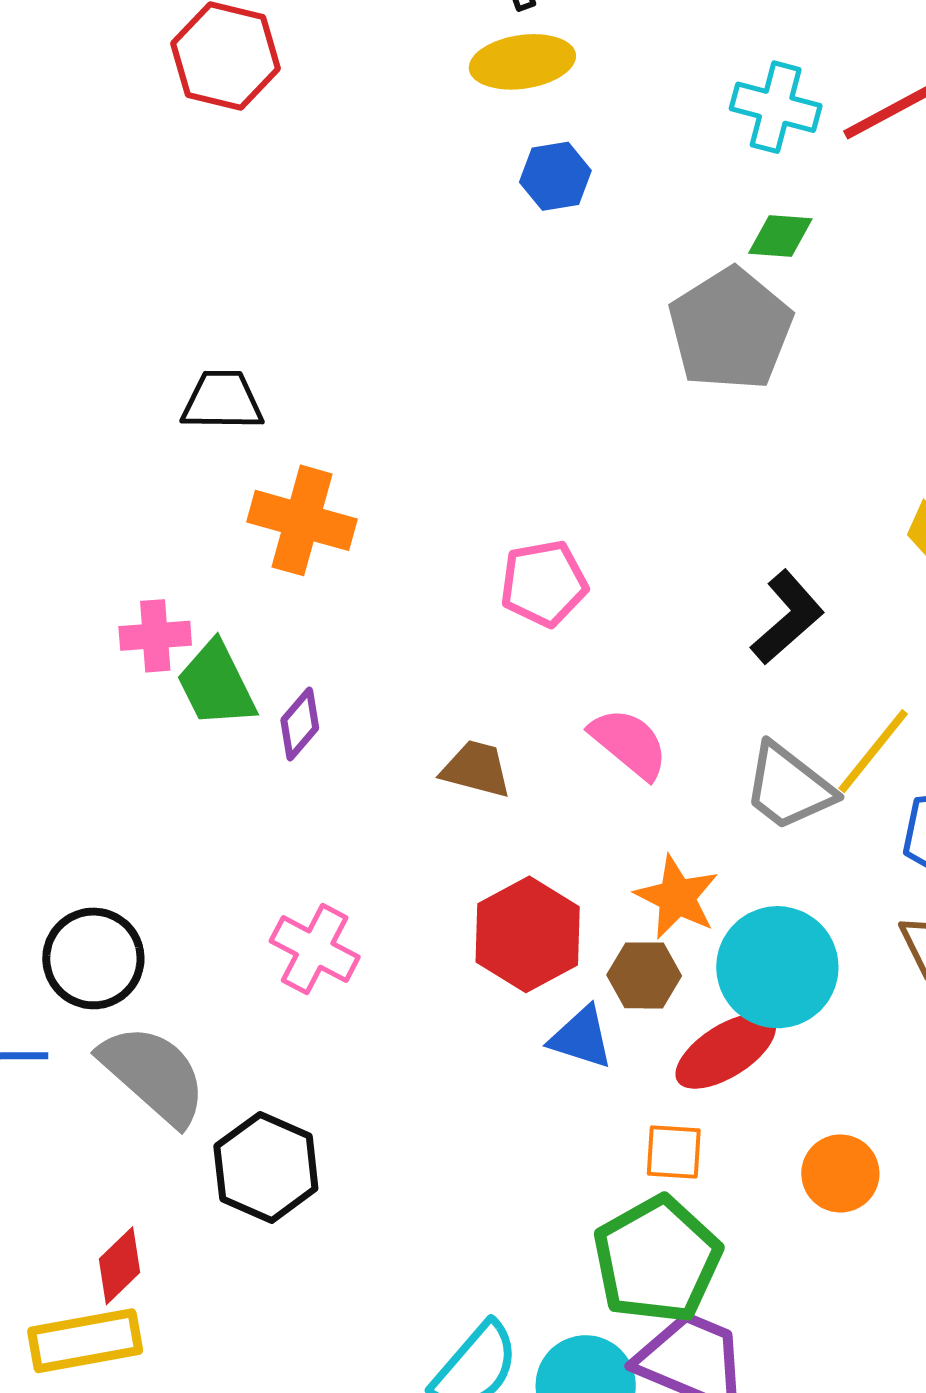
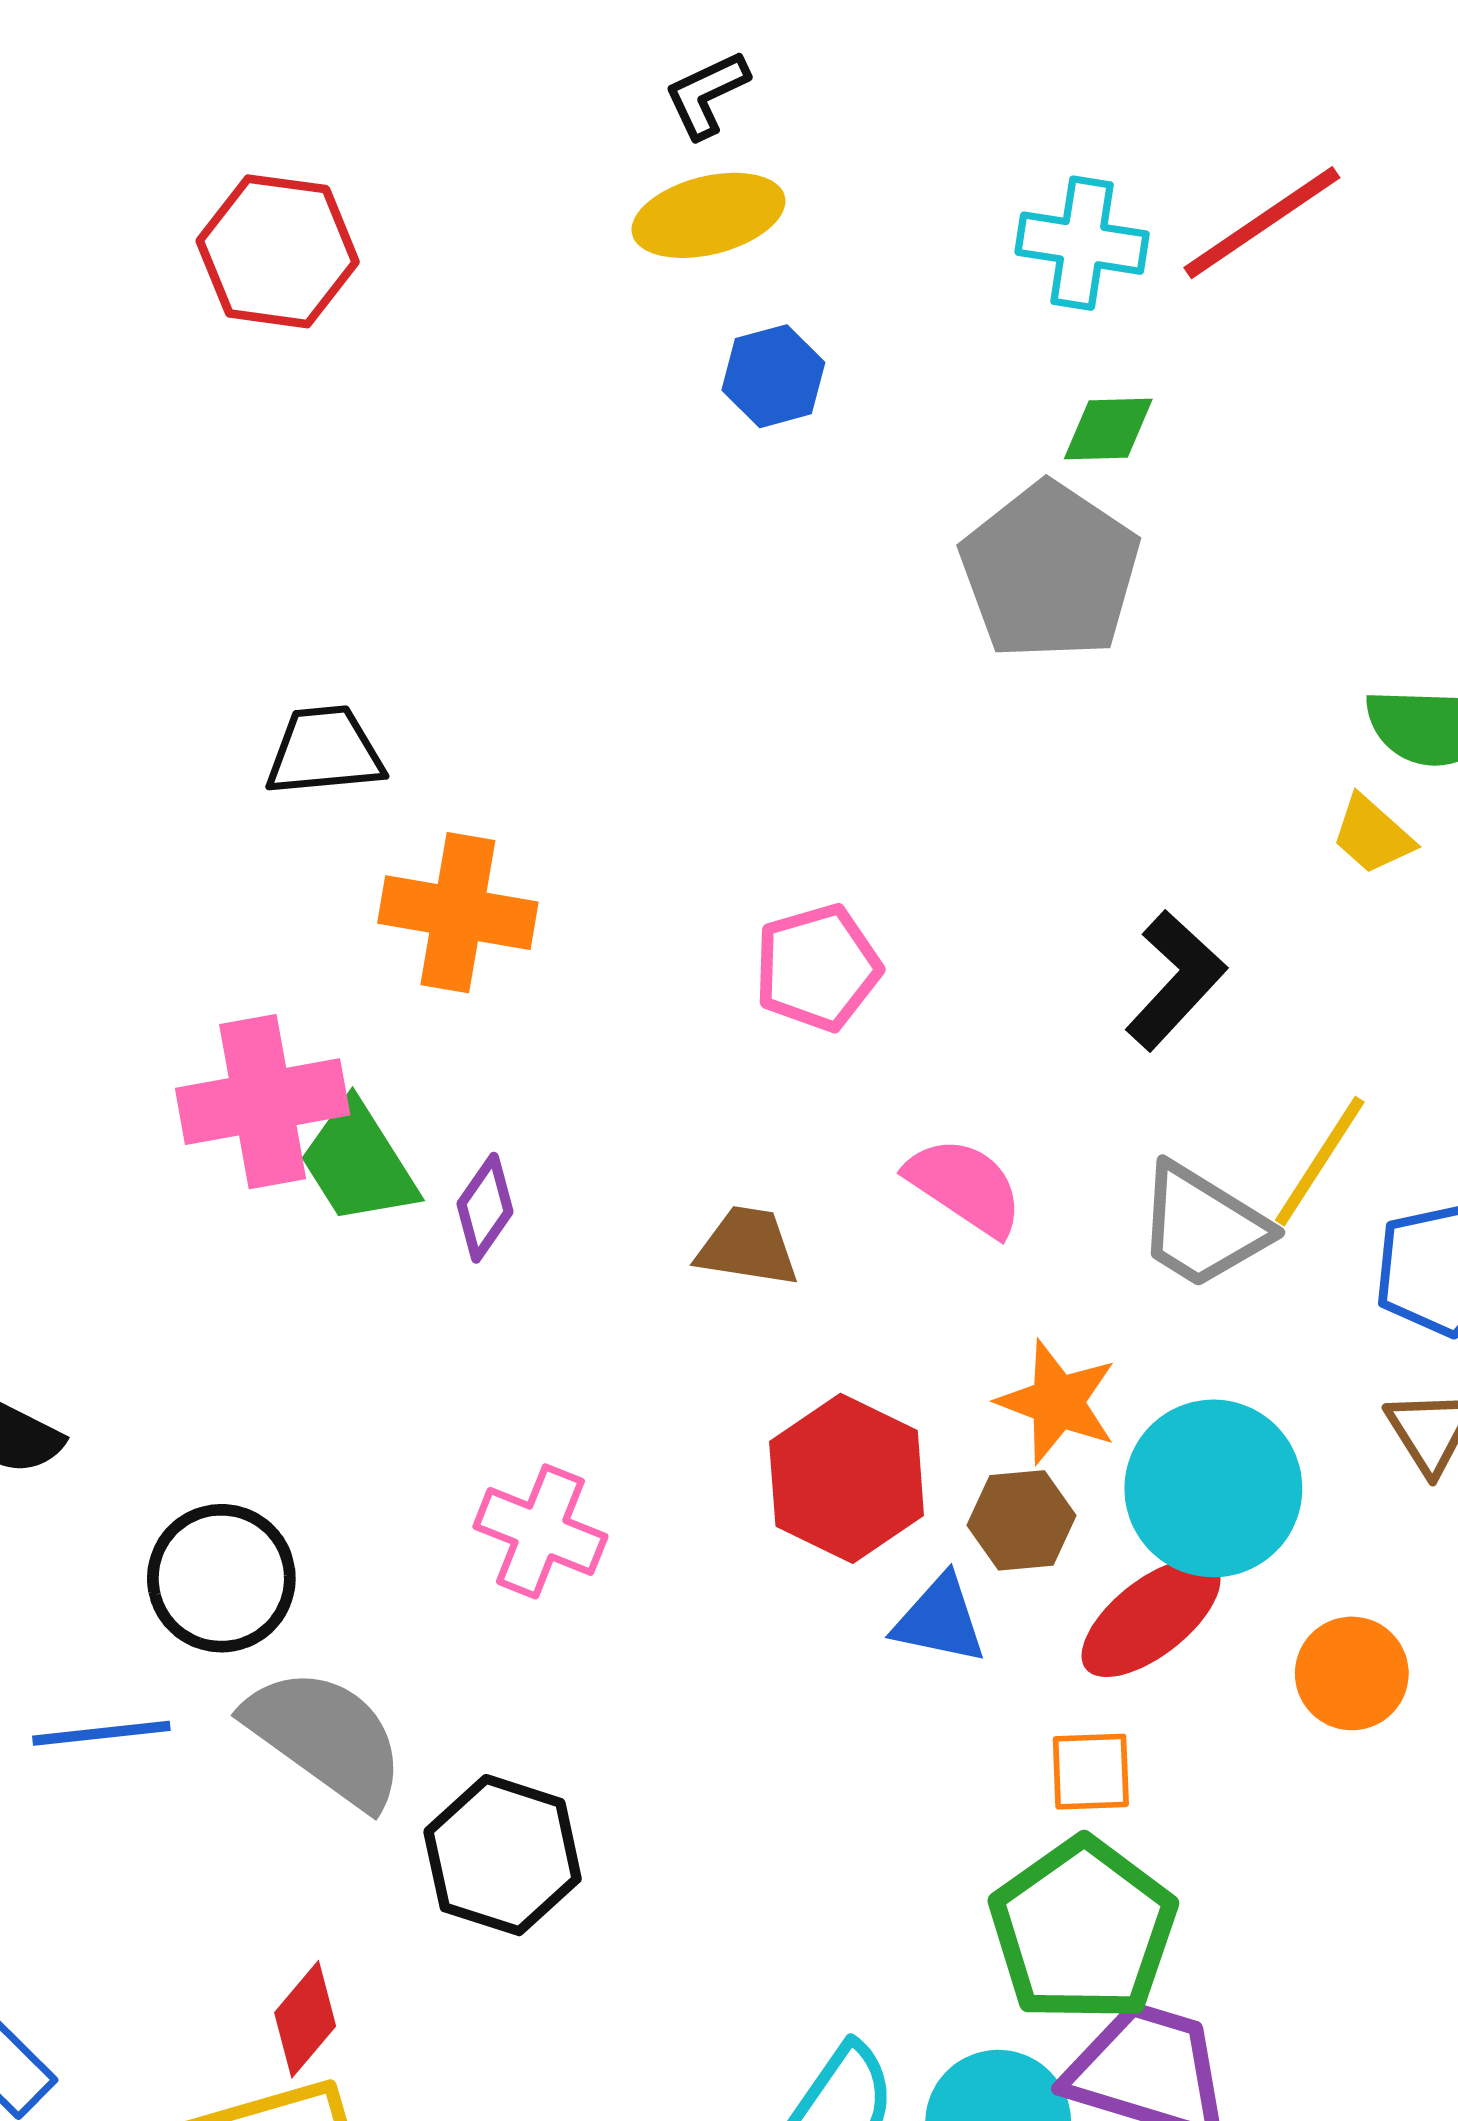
pink cross: (155, 636) -> (263, 1102), size x1.6
orange circle: (840, 1173) -> (1352, 1673), moved

